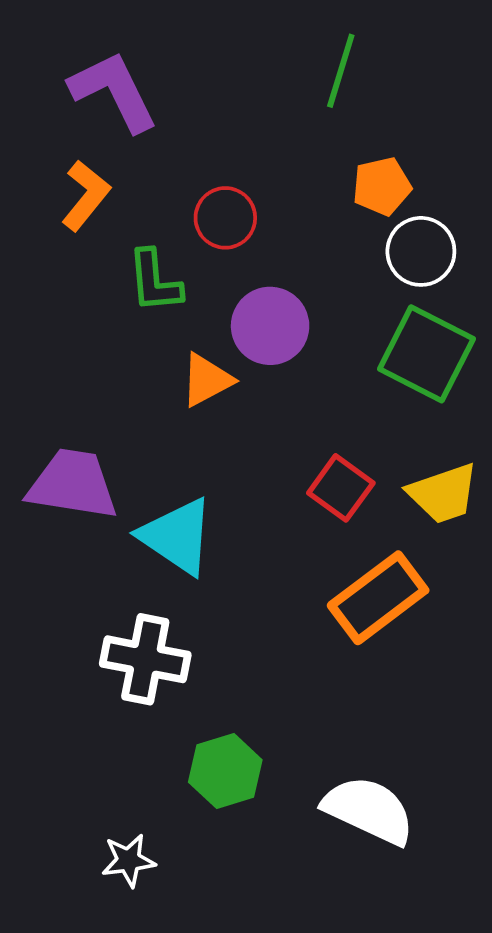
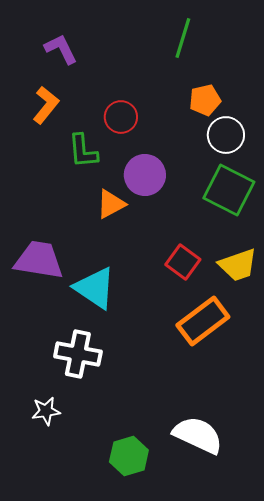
purple L-shape: (114, 91) -> (61, 49), size x0.7
green hexagon: (225, 771) -> (129, 456), moved
white star: (129, 860) -> (46, 411), moved

